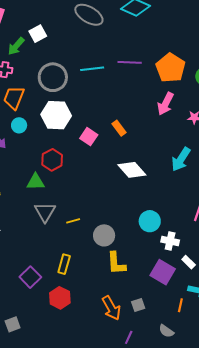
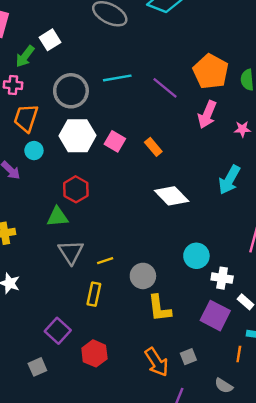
purple line: (130, 62) -> (165, 88), moved, turned 40
pink square: (89, 137) -> (115, 141), moved
yellow rectangle: (64, 264) -> (94, 294), moved
gray square: (13, 324) -> (37, 367), moved

